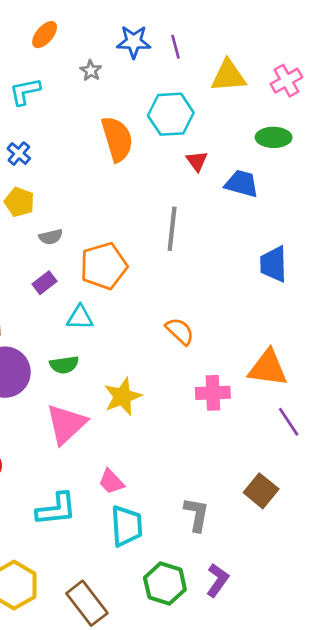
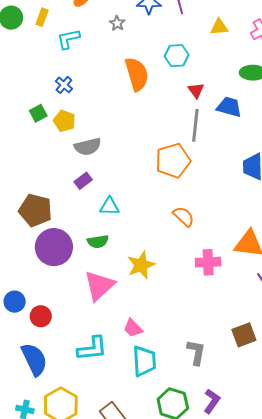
yellow triangle: (228, 76) -> (219, 27), size x0.7
cyan hexagon: (171, 114) -> (177, 56), size x0.7
gray line: (172, 229) -> (195, 125), moved
gray semicircle: (51, 237) -> (88, 147), size x1.5
orange pentagon: (104, 266) -> (173, 161), moved
brown square: (261, 491) -> (244, 335), turned 30

